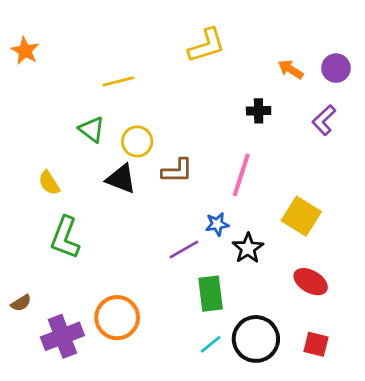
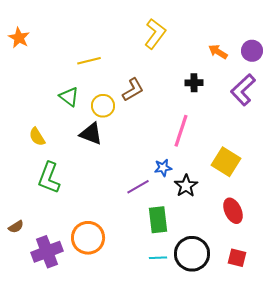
yellow L-shape: (207, 45) -> (155, 34), turned -36
purple L-shape: (324, 120) -> (243, 90), size x1.4
brown L-shape: (177, 171) -> (133, 90), moved, turned -30
red ellipse: (311, 282) -> (233, 211), turned 35
cyan line: (211, 344) -> (158, 258), turned 36

